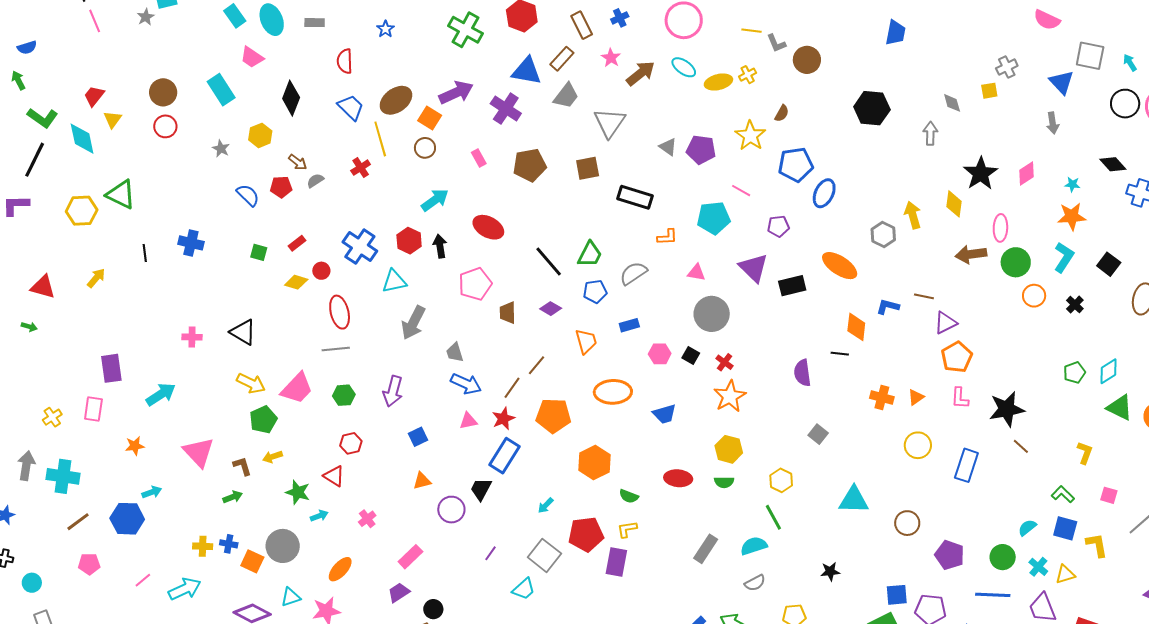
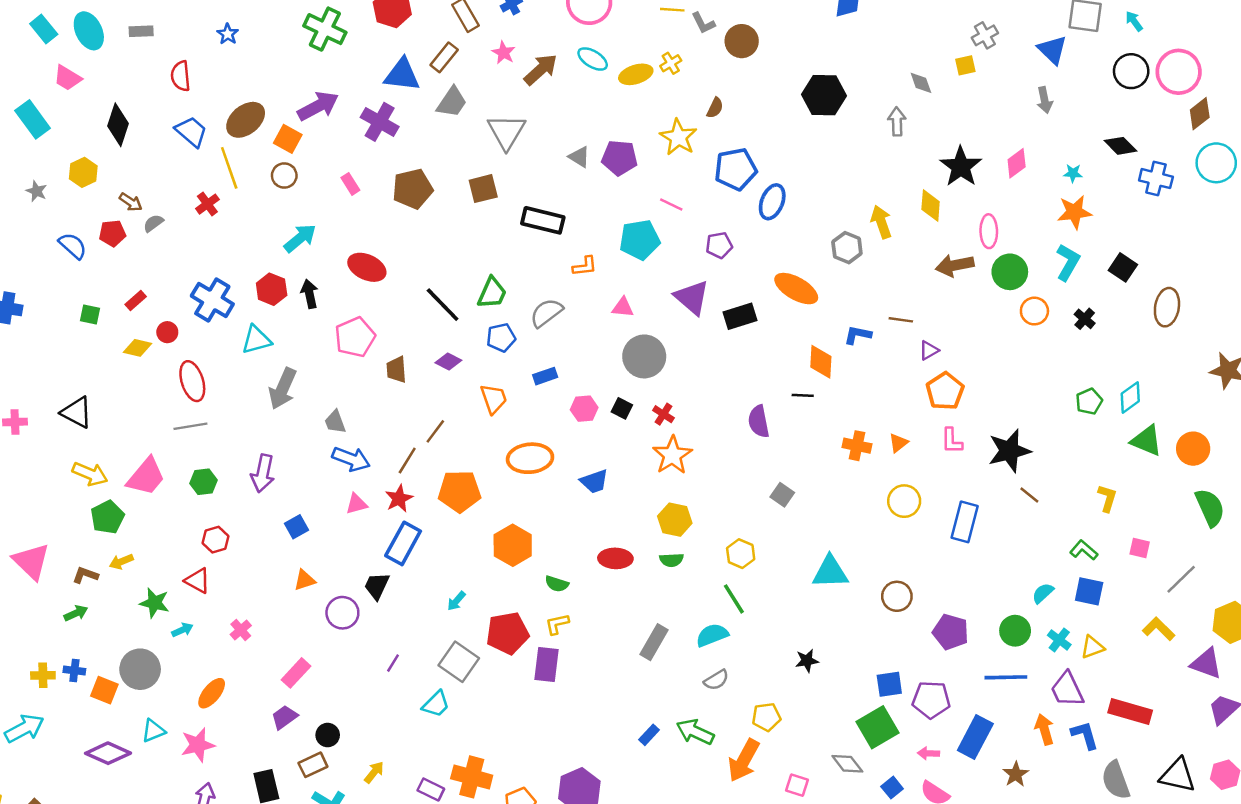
purple triangle: (945, 323) -> (929, 350), size x0.7
brown L-shape: (242, 466) -> (85, 575), turned -50
yellow L-shape: (1097, 545) -> (1159, 629), moved, turned -32

